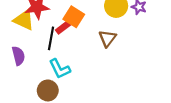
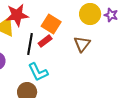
red rectangle: (63, 28) -> (45, 41), moved

